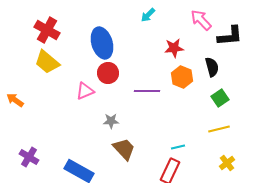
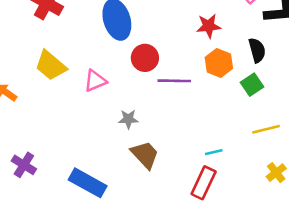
yellow trapezoid: (47, 62) -> (51, 66), moved
red circle: (108, 73) -> (145, 58), moved
green square: (220, 98) -> (252, 85), moved

